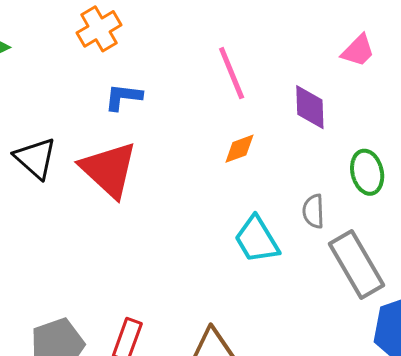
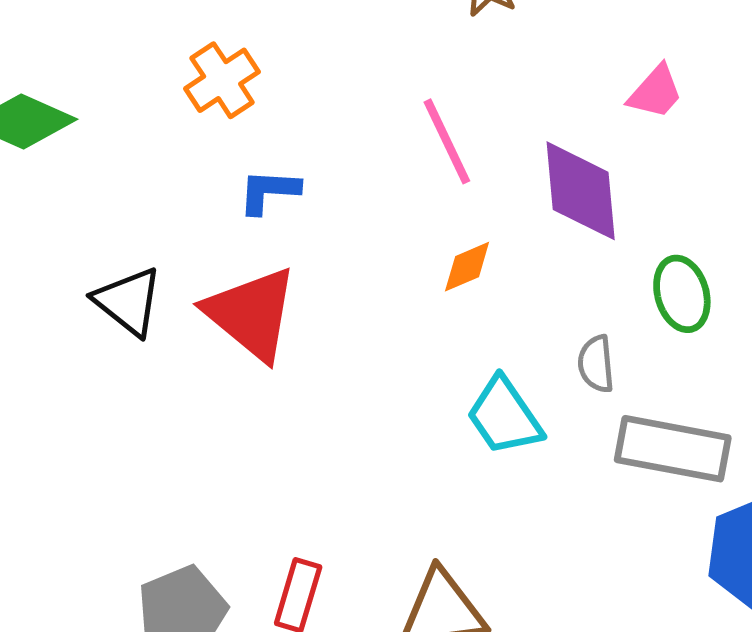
purple diamond: (310, 107) -> (581, 191), size x1.4
gray rectangle: (356, 265) -> (673, 449), turned -46

